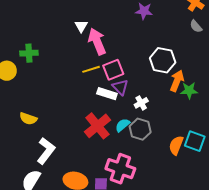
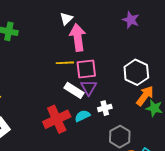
cyan semicircle: (123, 125) -> (82, 116), moved
gray hexagon: (140, 129) -> (120, 137), moved

